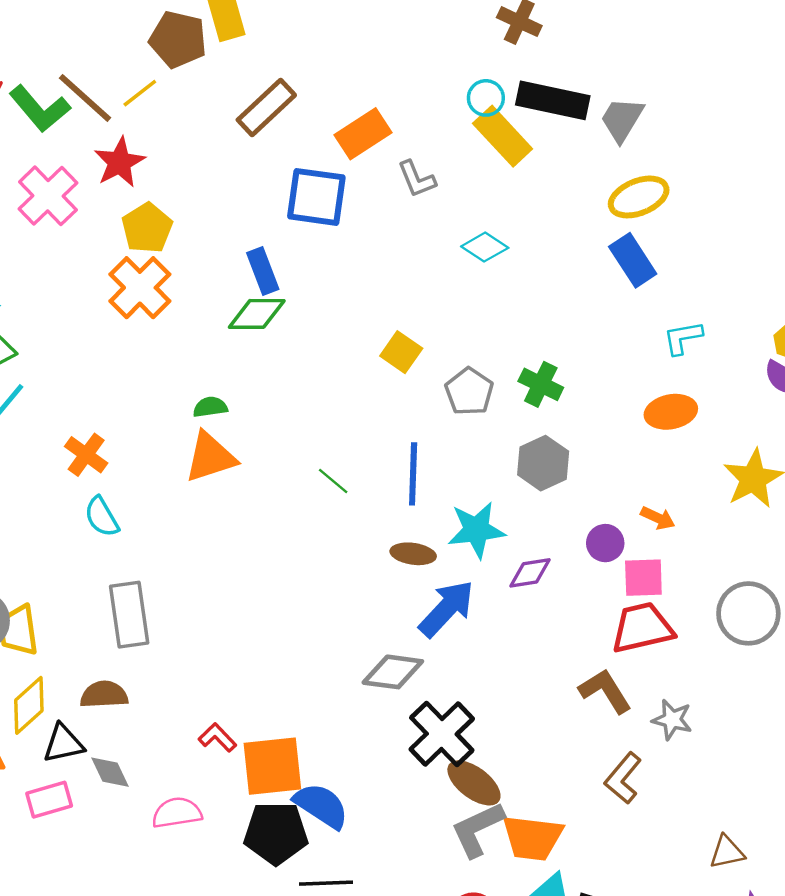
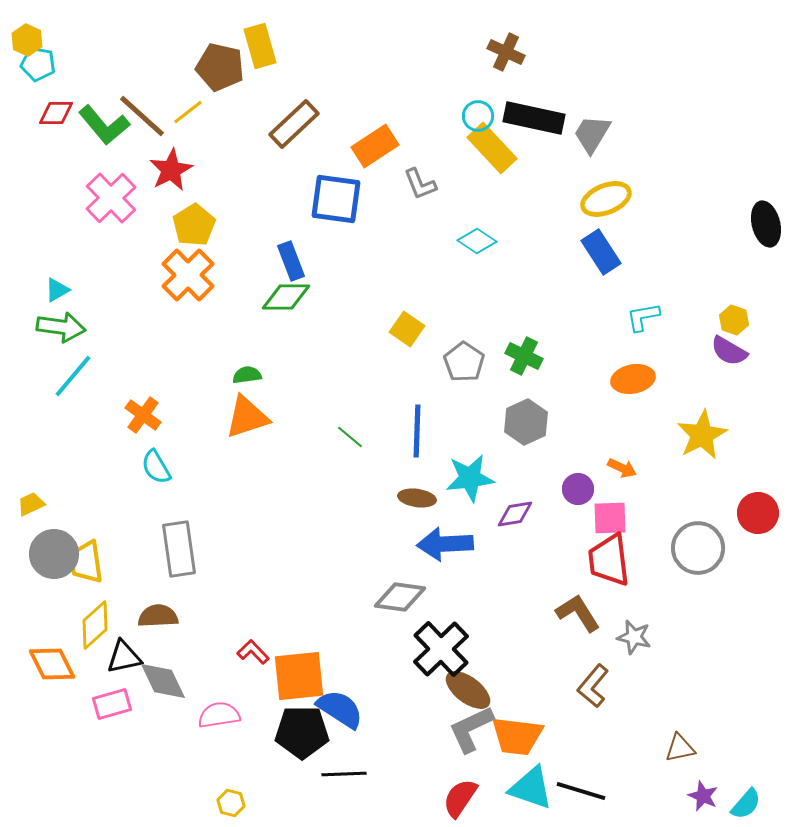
blue arrow: (447, 609) -> (445, 544), turned -136
red trapezoid: (642, 628) -> (609, 560), turned -84
gray diamond: (110, 772) -> (163, 681), size x1.4

